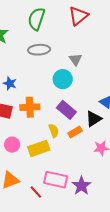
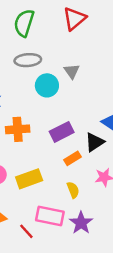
cyan circle: (63, 79) -> (47, 85), moved
purple rectangle: (66, 110) -> (62, 132), turned -66
yellow semicircle: (54, 131) -> (73, 190), moved

